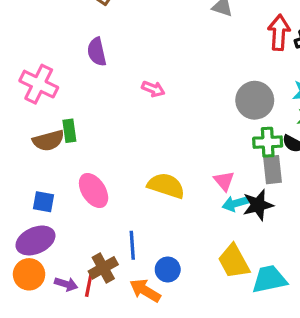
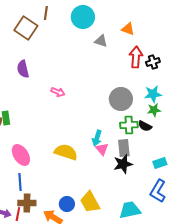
gray rectangle: (272, 170) -> (124, 148), moved
cyan arrow: (235, 203) -> (97, 138), moved, turned -56
blue line: (132, 245) -> (20, 182), moved
yellow trapezoid: (234, 261) -> (90, 202), moved
brown cross: (103, 268) -> (27, 203), turned 30

